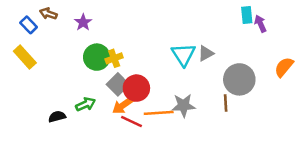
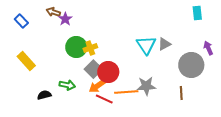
brown arrow: (48, 14) -> (53, 12), moved
purple arrow: (260, 24) -> (208, 48), moved
yellow rectangle: (25, 57) -> (26, 61), moved
brown line: (226, 103) -> (181, 93), moved
green arrow: (86, 104) -> (67, 85), turned 35

